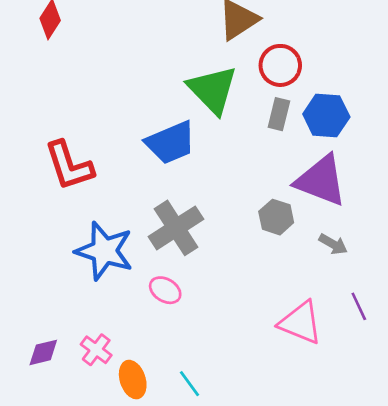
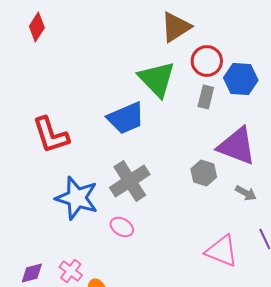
blue hexagon: (326, 116) -> (241, 79), moved

